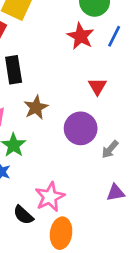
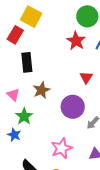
pink star: (50, 197) -> (62, 148), moved

